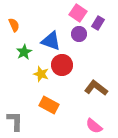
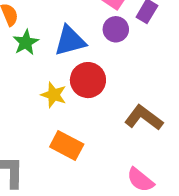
blue triangle: (51, 41) -> (70, 41), turned -35
green star: (24, 52) -> (26, 42), moved

